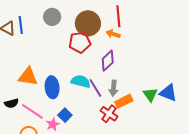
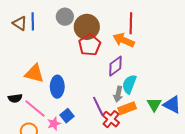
brown circle: (88, 23) -> (87, 27), moved
orange arrow: (113, 34) -> (124, 40), size x1.5
red pentagon: (80, 42) -> (90, 45), turned -30
cyan semicircle: (81, 81) -> (129, 84), moved, turned -90
purple line: (95, 88) -> (98, 106), moved

